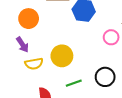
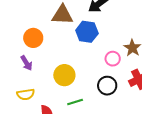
yellow semicircle: (34, 64) -> (26, 94), moved
black circle: (105, 77) -> (107, 86), moved

